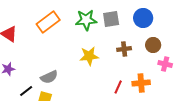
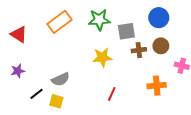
gray square: (111, 19) -> (126, 31), moved
brown circle: (153, 45) -> (161, 46), moved
red line: (118, 87) -> (112, 94), moved

